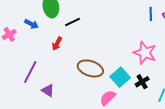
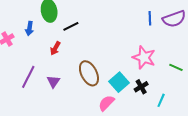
blue arrow: (31, 24) -> (29, 28), turned 72
brown ellipse: (90, 68) -> (89, 73), turned 45
purple triangle: (48, 90) -> (53, 82), moved, turned 32

